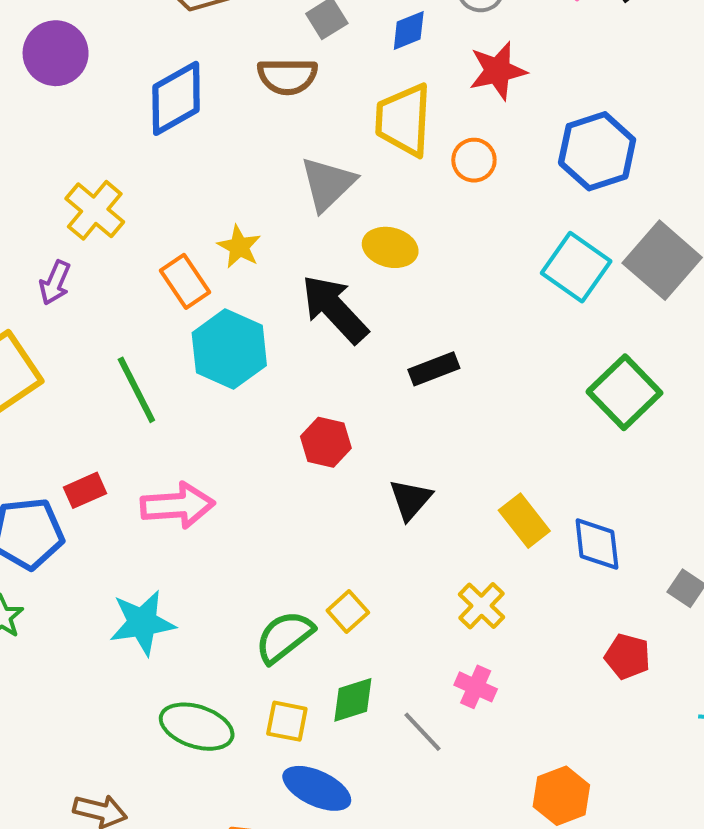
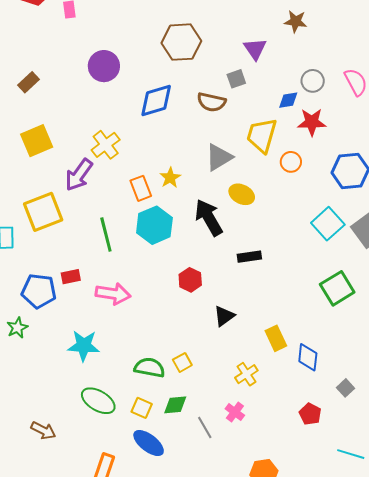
blue diamond: (409, 31) -> (288, 100), moved
purple arrow: (55, 283) -> (79, 175), size x1.6
green semicircle: (284, 637) -> (150, 368), turned 36

